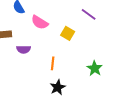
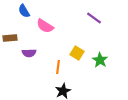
yellow square: (68, 33) -> (77, 53), moved
green star: (95, 68) -> (100, 60), moved

